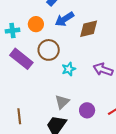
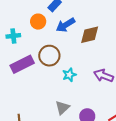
orange circle: (36, 24) -> (38, 22), moved
purple rectangle: (21, 59) -> (22, 64), turned -65

